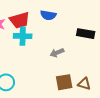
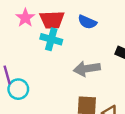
gray arrow: (57, 53) -> (87, 69), size x1.5

